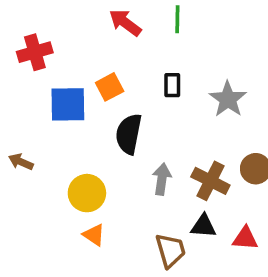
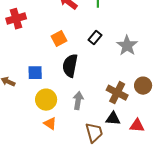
black rectangle: (172, 85) -> (95, 38), turned 40
blue square: (68, 104) -> (35, 73), moved, size x0.7
gray arrow: (162, 179) -> (78, 101), moved

